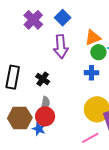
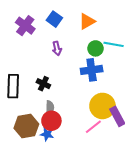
orange triangle: (93, 38) -> (87, 21), moved
purple arrow: (61, 47) -> (57, 48), size x0.6
blue cross: (91, 73) -> (92, 70), size x1.5
pink line: (90, 138) -> (93, 127), moved

